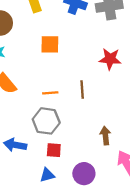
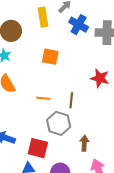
gray hexagon: (46, 121) -> (59, 123), moved
red square: (54, 150) -> (38, 148), size x1.5

